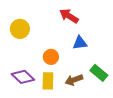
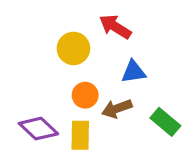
yellow circle: (20, 29) -> (73, 48), moved
brown arrow: (74, 80) -> (117, 109), moved

